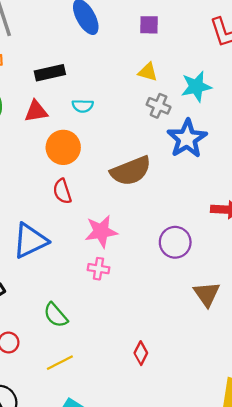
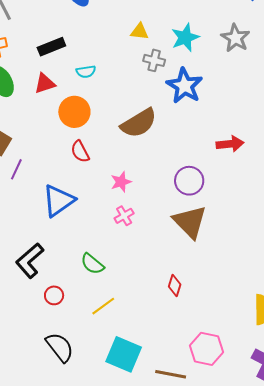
pink star: (101, 231) -> (121, 182), size x0.7
pink cross: (98, 269) -> (124, 216), turned -30
brown triangle: (207, 294) -> (190, 222), moved, size x1.4

